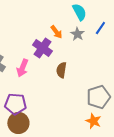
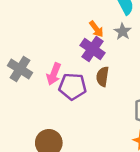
purple cross: (42, 48) -> (93, 49), moved
purple pentagon: (15, 104) -> (73, 87), moved

